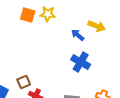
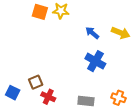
yellow arrow: (97, 26) -> (121, 33), moved

